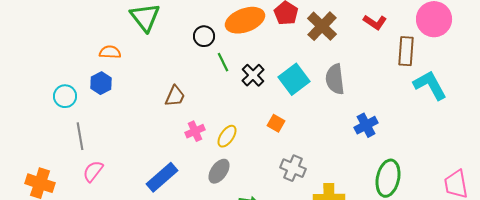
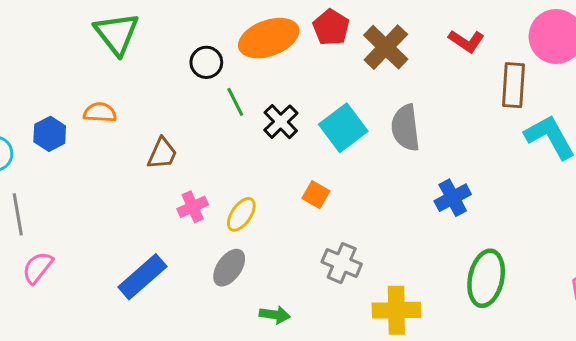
orange semicircle: (110, 52) -> (100, 113), moved

